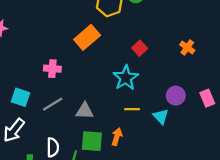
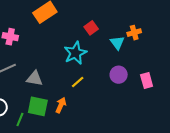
orange cross: (187, 48) -> (134, 33), turned 32
yellow line: (132, 109) -> (78, 82), turned -48
cyan triangle: (161, 116) -> (117, 43), moved

